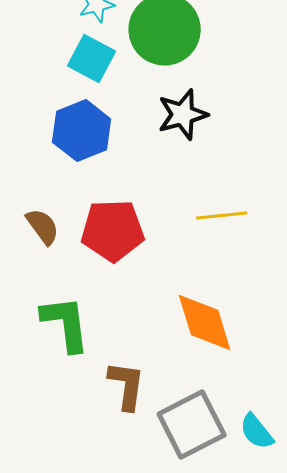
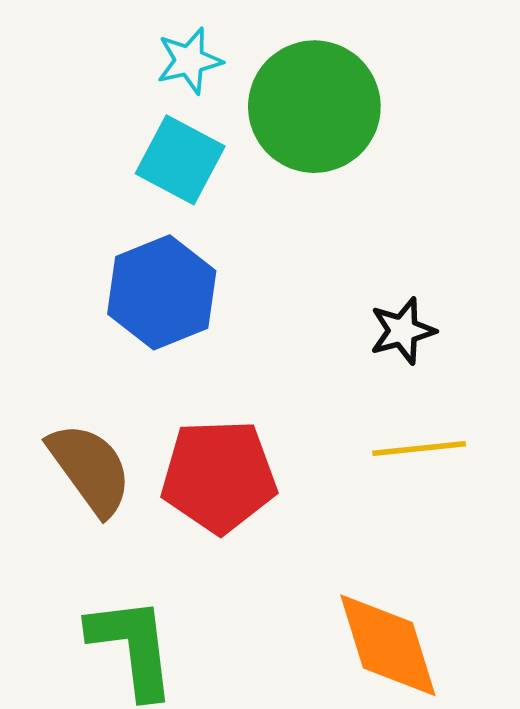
black star: (183, 115) -> (403, 331), moved, size x0.7
brown semicircle: (43, 227) -> (90, 469), size x1.4

